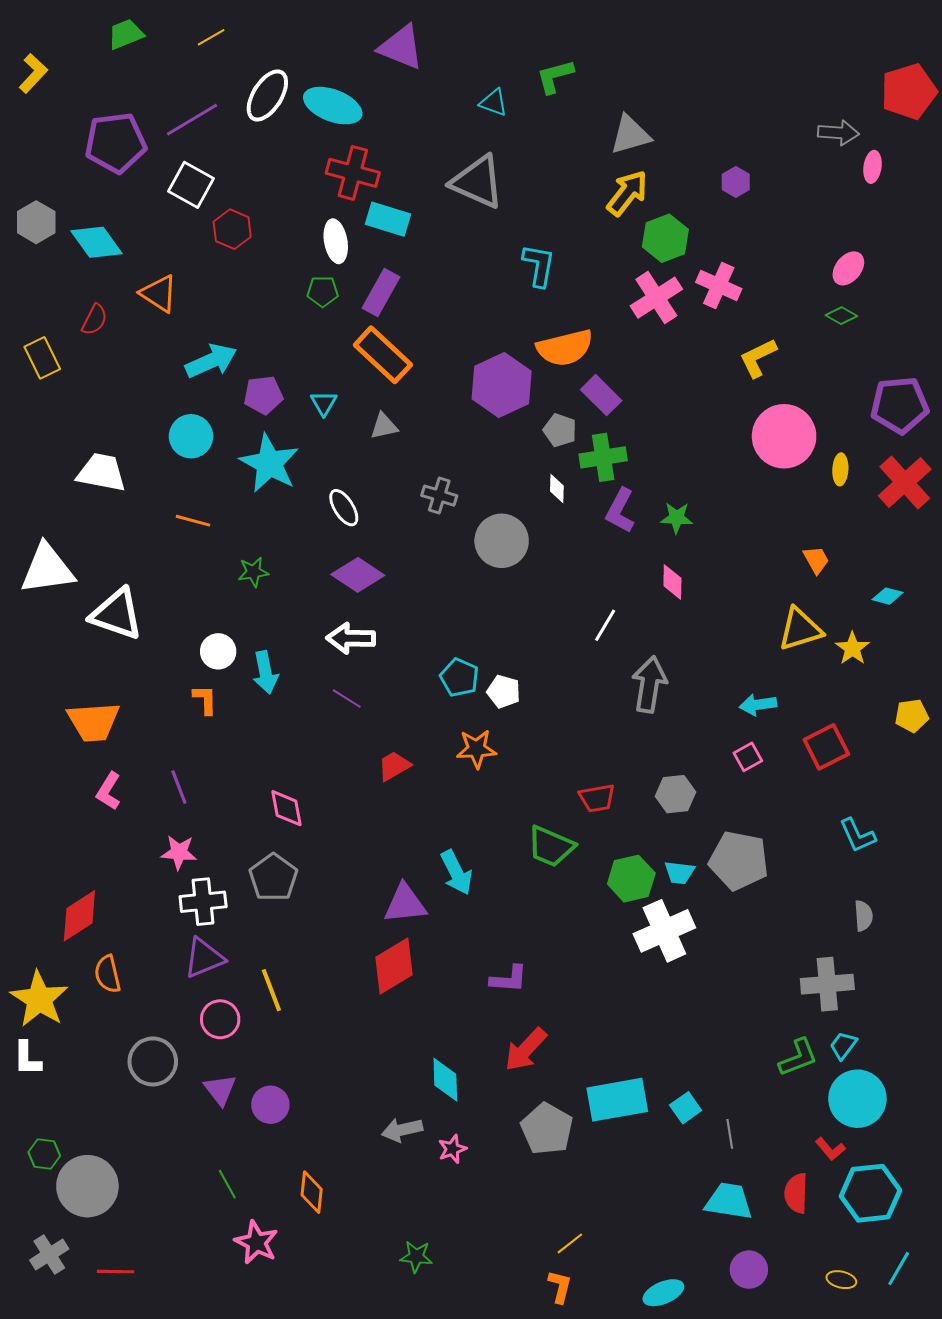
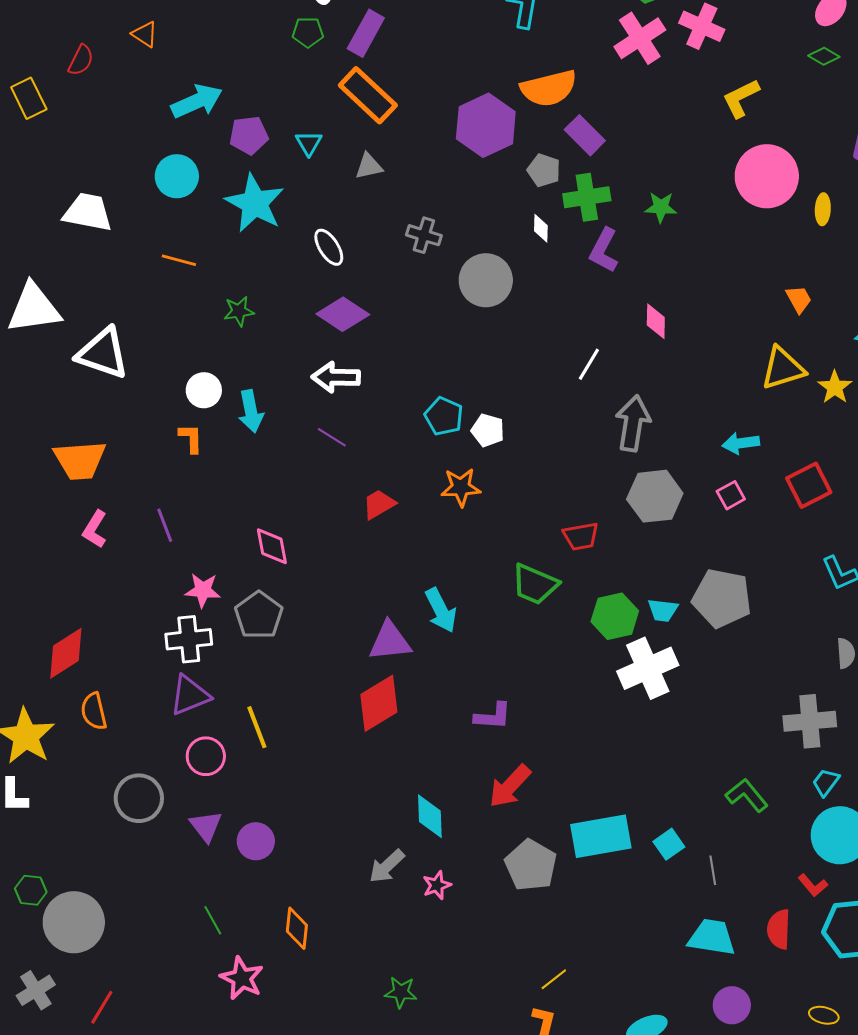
orange triangle: (159, 294) -> (145, 34), size x0.7
green star: (677, 518) -> (661, 207), moved
gray hexagon: (675, 794) -> (655, 496), moved, size x1.4
pink star: (179, 852) -> (203, 590), moved
green L-shape: (798, 1057) -> (747, 795), moved, turned -108
gray arrow: (402, 1130) -> (387, 866), turned -30
red line: (116, 1272) -> (102, 1007), turned -60

